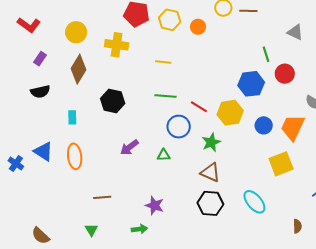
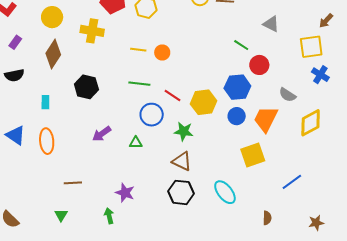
orange circle: (198, 27) -> (162, 52), moved
green line: (266, 54) -> (241, 45), turned -42
blue hexagon: (251, 84) -> (237, 87), moved
green star: (211, 142) -> (184, 131), turned 30
green arrow: (139, 229) -> (109, 216), turned -98

